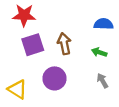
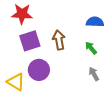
green arrow: (99, 52) -> (91, 48), turned 32
purple circle: (54, 78) -> (39, 70), moved

